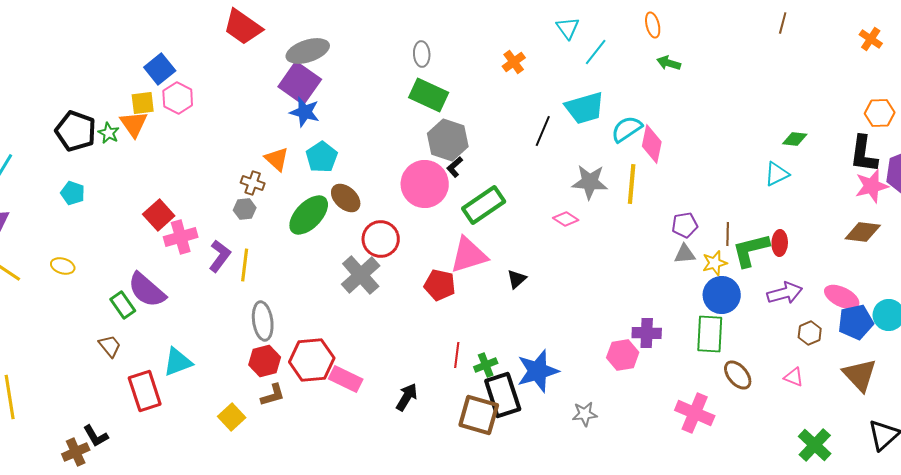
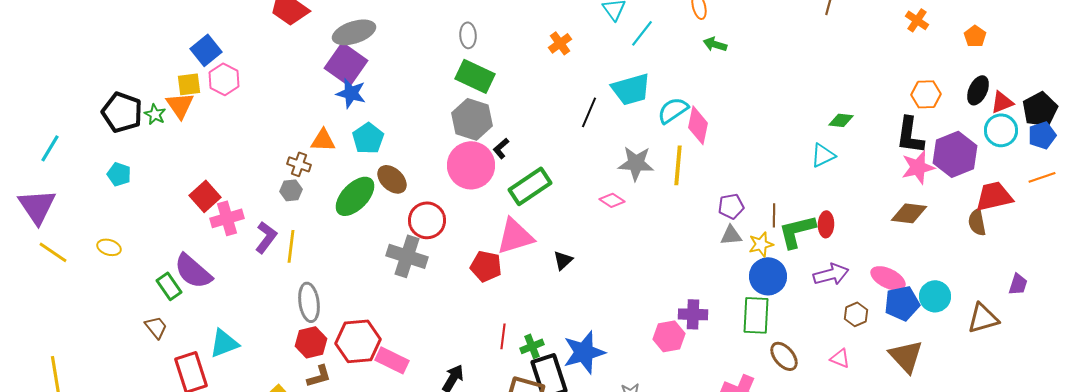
gray hexagon: (448, 140) -> (472, 119), moved
orange triangle: (277, 159) -> (323, 140), turned -40
gray cross: (361, 275) -> (407, 256), turned -30

